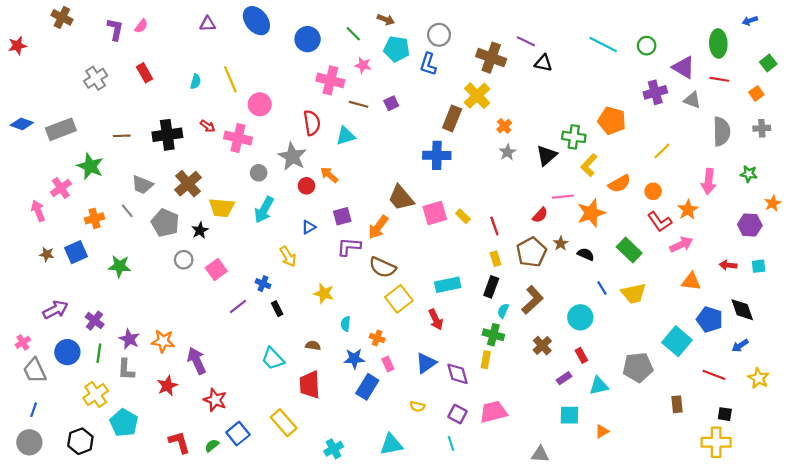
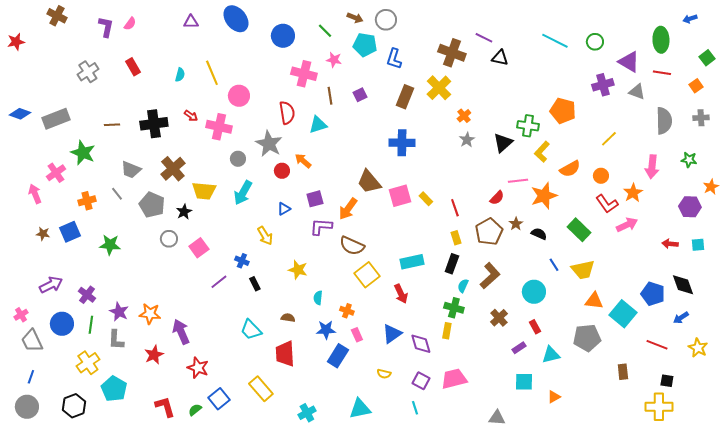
gray circle: (439, 35) -> (386, 20), moved
brown line: (359, 104) -> (330, 96), turned 66
brown rectangle: (452, 118) -> (405, 97), moved
orange triangle: (691, 281) -> (594, 301), moved

